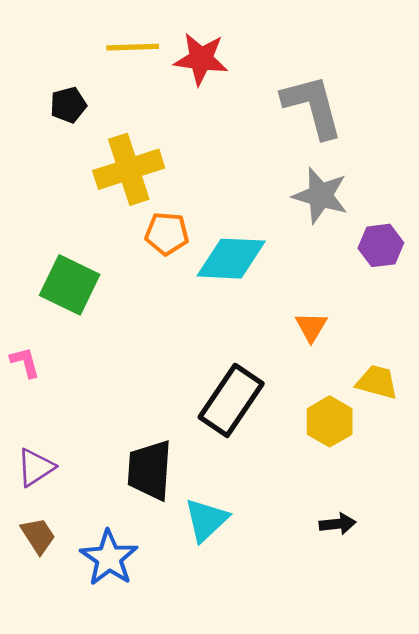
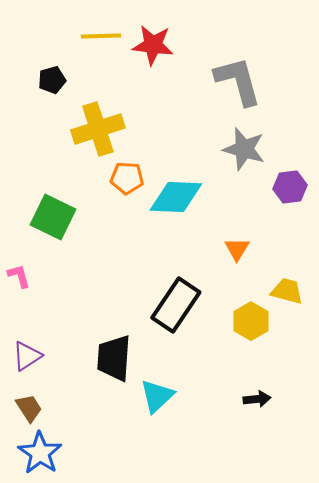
blue star: (109, 558) -> (40, 453), moved

